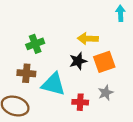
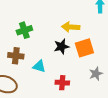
cyan triangle: (53, 84) -> (39, 66), size x0.6
gray star: (106, 93) -> (96, 74), moved

